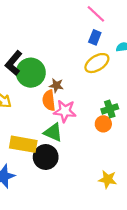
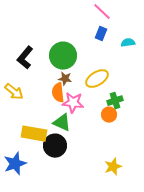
yellow ellipse: (97, 63) -> (97, 79), moved
green circle: (31, 73) -> (63, 56), moved
yellow star: (108, 179) -> (113, 167), turned -30

